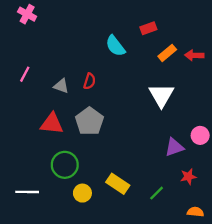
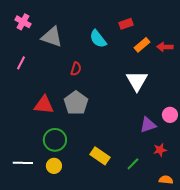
pink cross: (27, 14) -> (23, 22), moved
gray triangle: (61, 86) -> (52, 37), moved, size x1.6
yellow circle: (82, 193) -> (54, 166), moved

